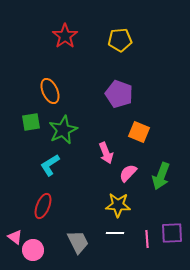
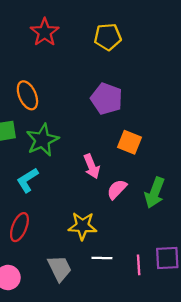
yellow star: (118, 205) -> (82, 226), moved

